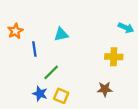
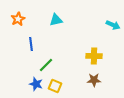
orange star: (15, 31) -> (18, 19), moved
cyan triangle: (61, 34) -> (56, 20), moved
yellow cross: (114, 57) -> (94, 56), moved

